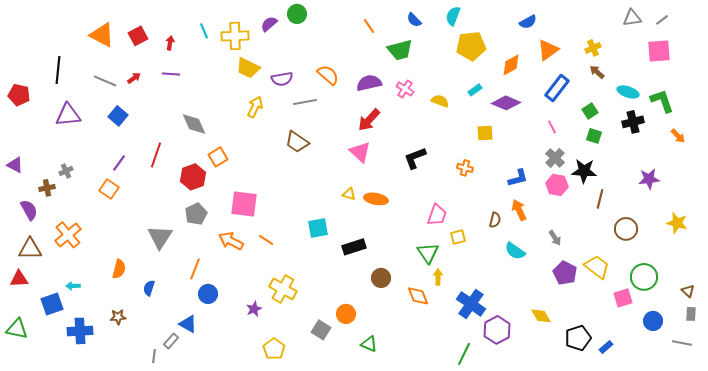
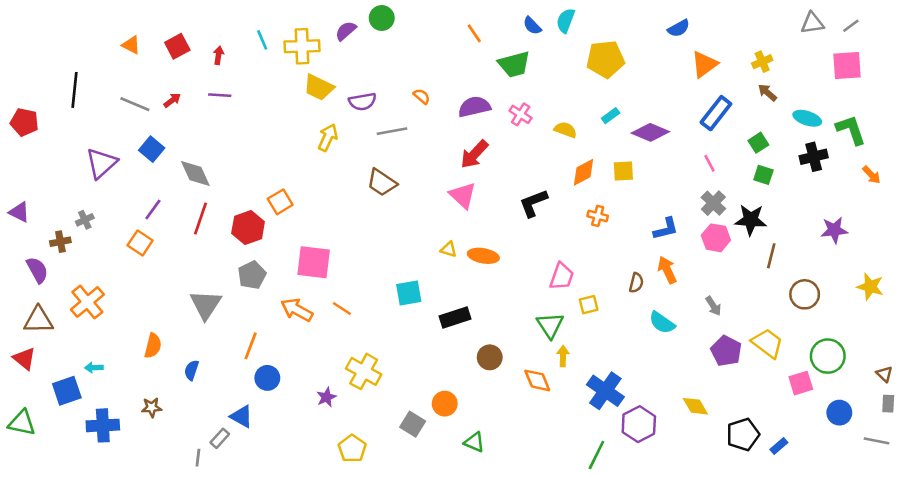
cyan semicircle: (453, 16) -> (566, 21), moved
orange triangle: (102, 35) -> (131, 45), size x0.6
orange diamond: (511, 65) -> (584, 172), moved
orange semicircle: (328, 75) -> (422, 96), size x0.6
purple triangle: (68, 115) -> (102, 163), moved, turned -36
gray diamond: (194, 124) -> (195, 174), moved
red line: (156, 155) -> (200, 219), moved
red triangle: (19, 279) -> (24, 359), turned 42

